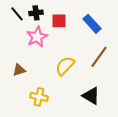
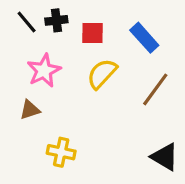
pink star: (37, 37) -> (44, 71), moved
yellow semicircle: (65, 66) -> (102, 74), moved
black triangle: (91, 96) -> (165, 157), moved

